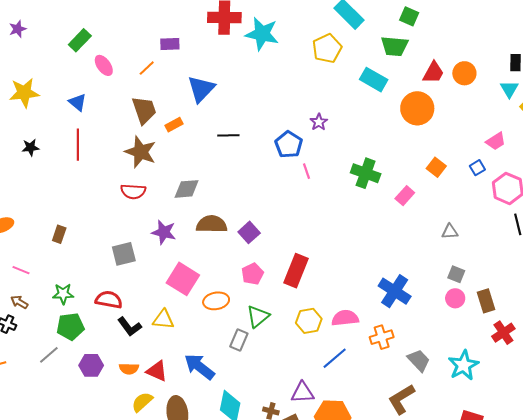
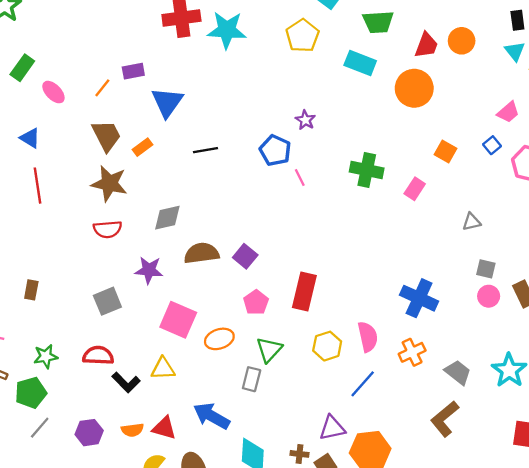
purple rectangle: (170, 44) -> (133, 71), moved
pink semicircle: (345, 318) -> (368, 337), turned 92
green pentagon: (70, 327) -> (31, 393), moved

